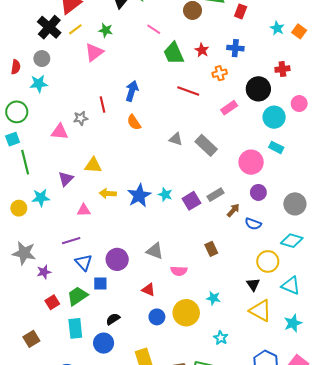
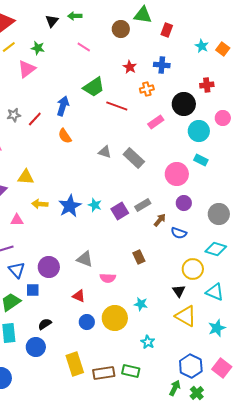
green trapezoid: (174, 53) -> (94, 87), moved, turned -100
red line: (103, 105) -> (35, 119), turned 56
gray star: (81, 118) -> (14, 115), moved

